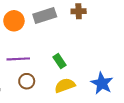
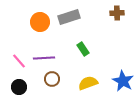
brown cross: (79, 11) -> (117, 13), moved
green rectangle: (60, 61) -> (83, 49), moved

